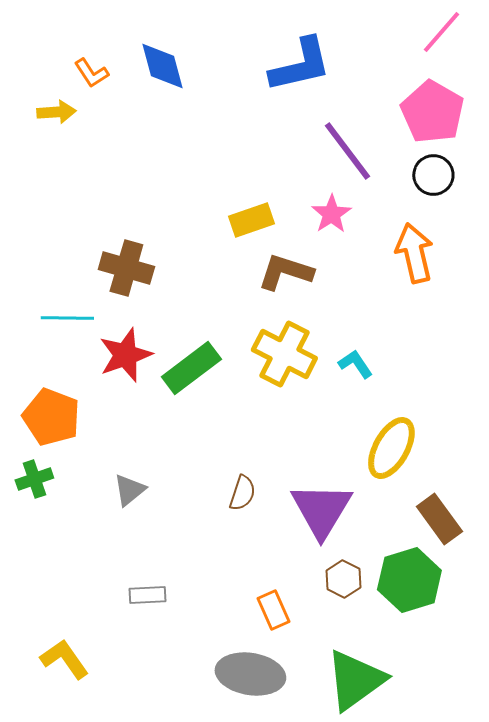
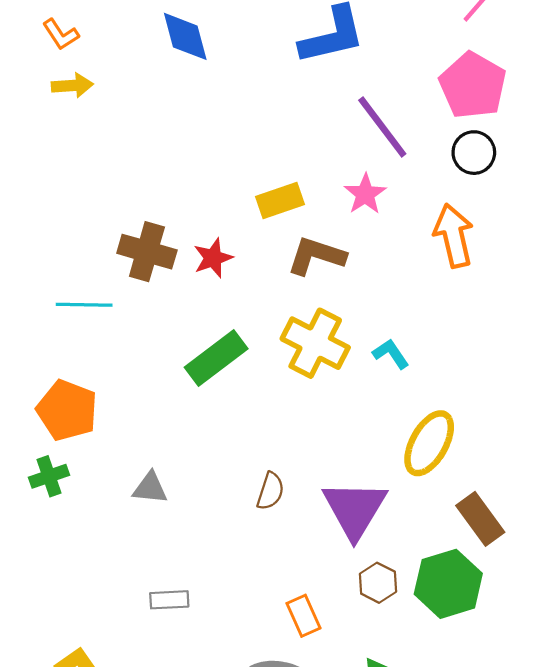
orange L-shape: (91, 73) -> (61, 34), moved
red star: (125, 355) -> (213, 258), moved, size x0.7
gray triangle: (129, 490) -> (150, 488), turned 45

